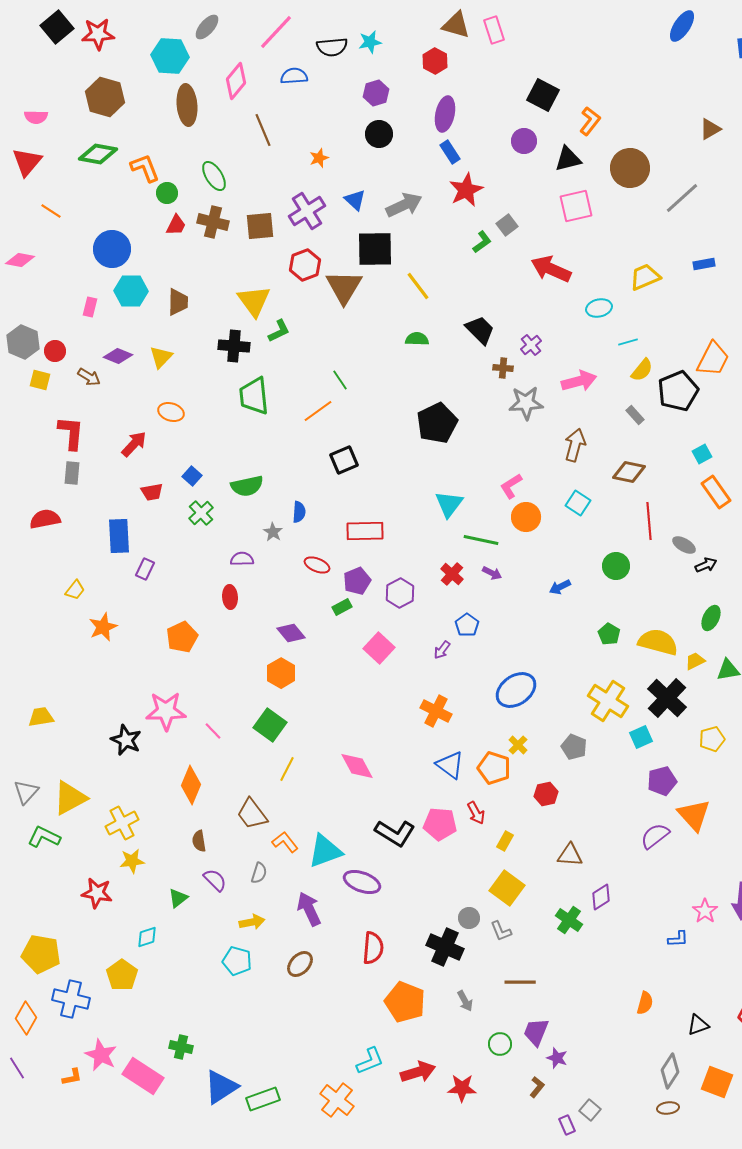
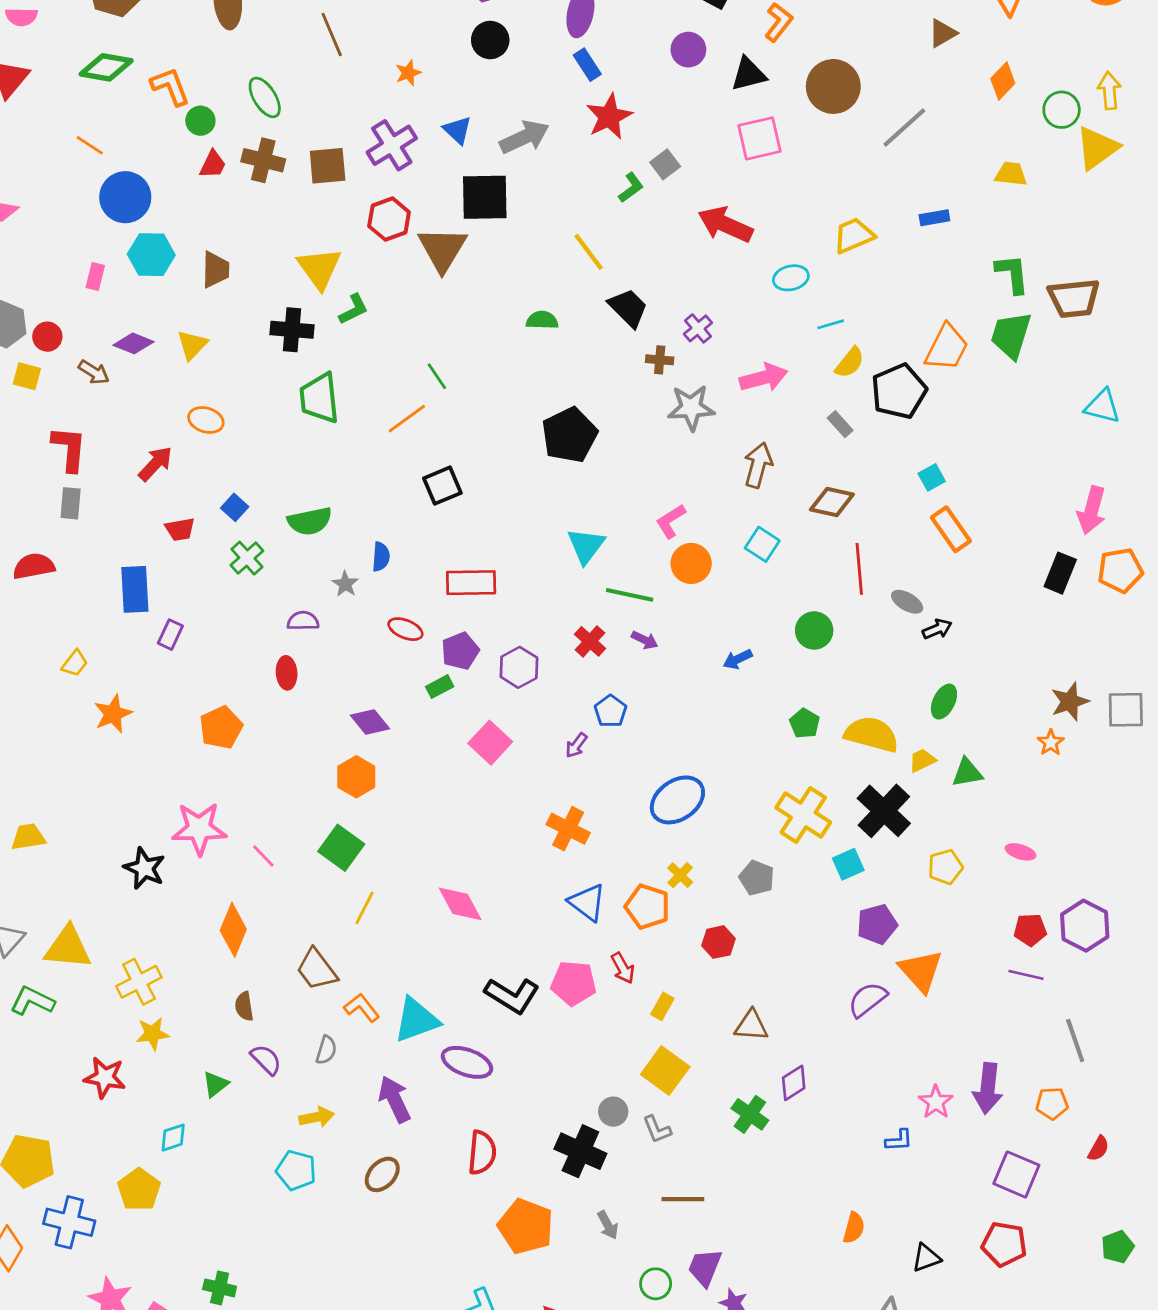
orange line: (51, 211) -> (90, 145), moved
yellow line: (418, 286) -> (589, 252), moved
yellow triangle: (70, 798) -> (68, 948), turned 33

